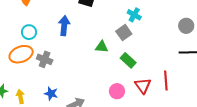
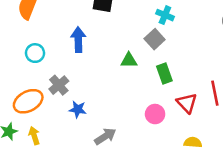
orange ellipse: (21, 54) -> (28, 101), moved
gray cross: (45, 59) -> (59, 85), turned 35
green rectangle: (128, 60) -> (164, 73), turned 35
blue star: (51, 94) -> (78, 109), moved

